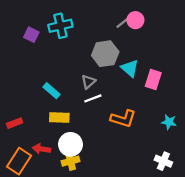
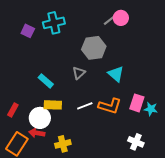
cyan triangle: (130, 68) -> (116, 74), moved
pink rectangle: (153, 79) -> (137, 103), moved
white line: (93, 98) -> (85, 106), moved
red rectangle: (15, 123) -> (13, 110), turned -40
white circle: (70, 144) -> (40, 118), moved
white cross: (163, 161) -> (136, 142), moved

